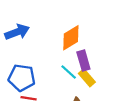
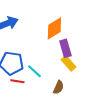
cyan line: (69, 72) -> (34, 71), moved

